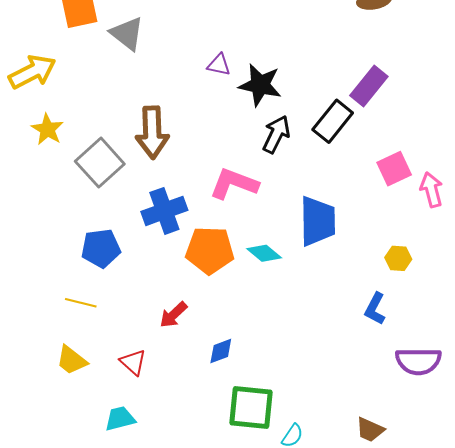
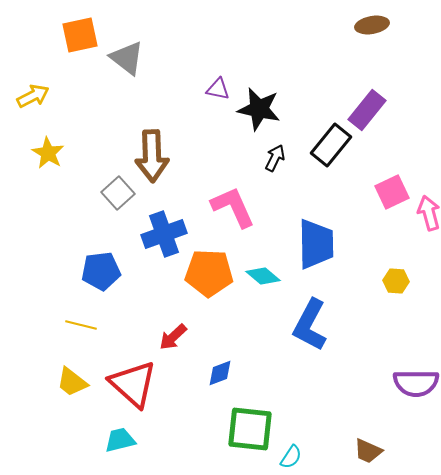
yellow arrow: (32, 72) -> (33, 96), size x0.7
black arrow: (276, 134) -> (275, 158), size x0.7
gray square: (100, 163) -> (118, 193), moved, size x0.7
pink L-shape: (234, 184) -> (233, 207), turned 45
blue L-shape: (375, 309) -> (310, 325), moved, size x1.6
red triangle: (133, 362) -> (133, 384), size x1.8

